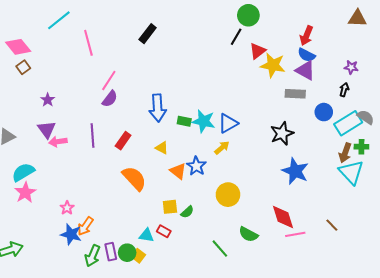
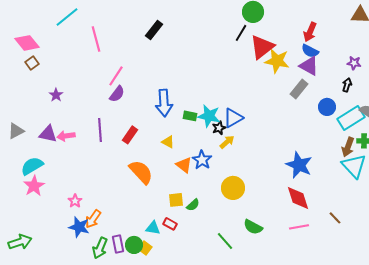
red triangle: (258, 51) -> (262, 47), size x1.5
gray rectangle: (295, 94) -> (299, 89), turned -54
purple triangle: (47, 129) -> (48, 134), moved, turned -42
black star: (282, 133) -> (219, 128), moved, size x0.6
red diamond: (283, 217) -> (298, 198), moved

